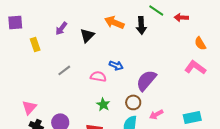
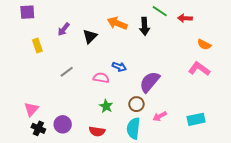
purple square: (15, 22) -> (27, 12), moved
orange semicircle: (200, 43) -> (204, 44), turned -32

